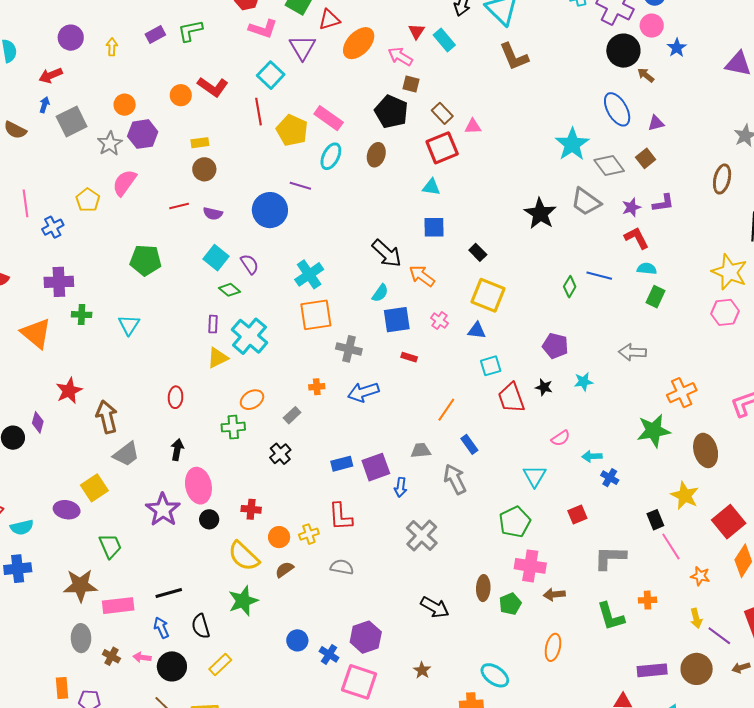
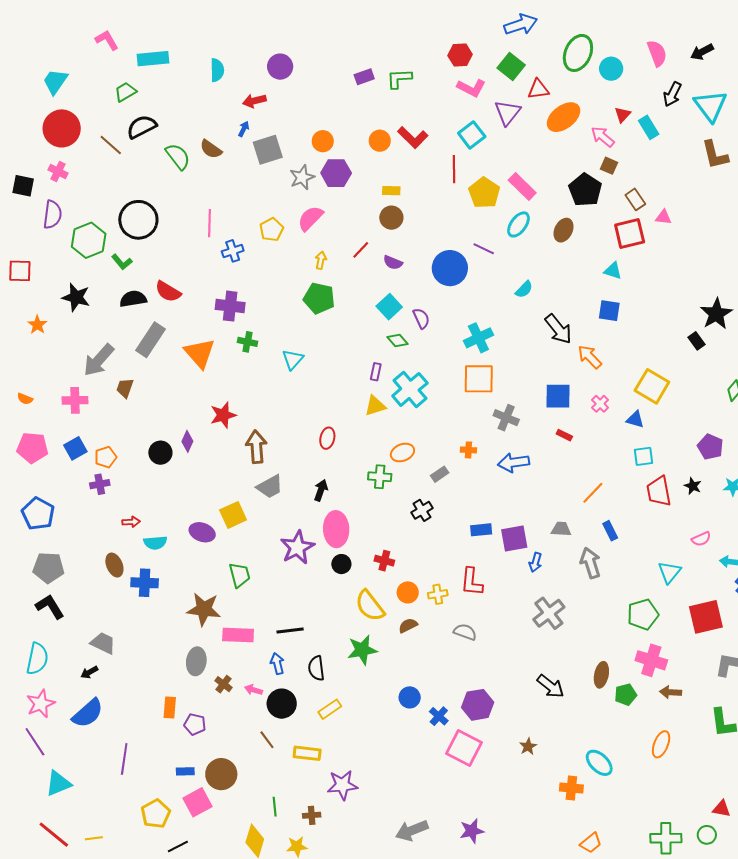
yellow arrow: (112, 47) -> (321, 260), moved
red line: (179, 206) -> (361, 250), turned -42
black rectangle: (478, 252) -> (697, 341), moved
cyan semicircle: (380, 293) -> (524, 289), moved
red square: (577, 514) -> (706, 617), size x1.8

